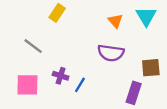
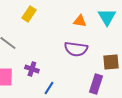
orange triangle: (115, 21) -> (80, 21), turned -40
blue line: (80, 85) -> (49, 88), moved

